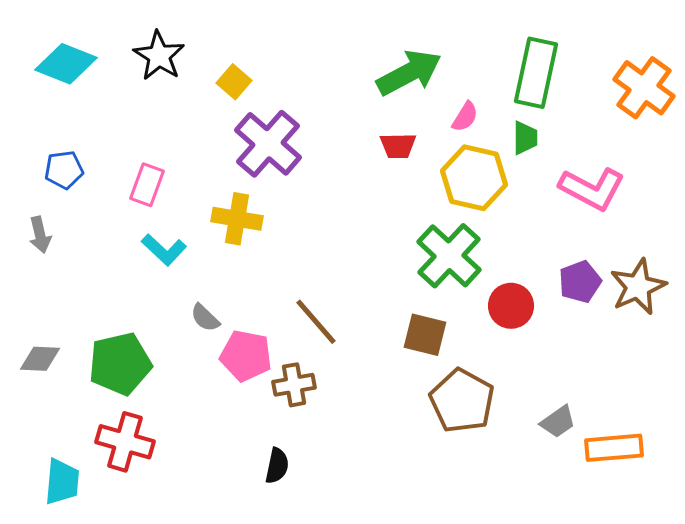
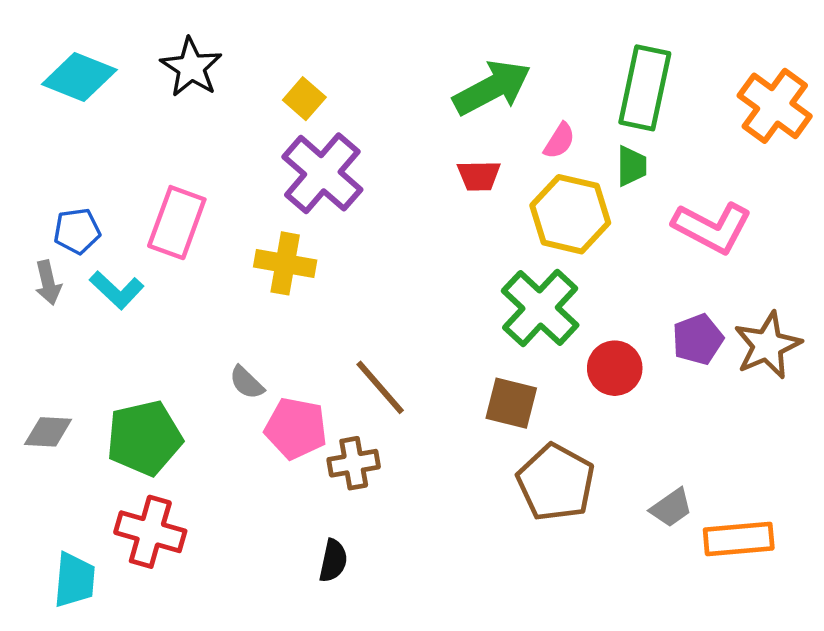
yellow square: (234, 82) -> (304, 99), moved
blue pentagon: (64, 170) -> (77, 231), moved
pink rectangle: (147, 185) -> (177, 223), size x1.4
cyan L-shape: (164, 250) -> (117, 290), moved

